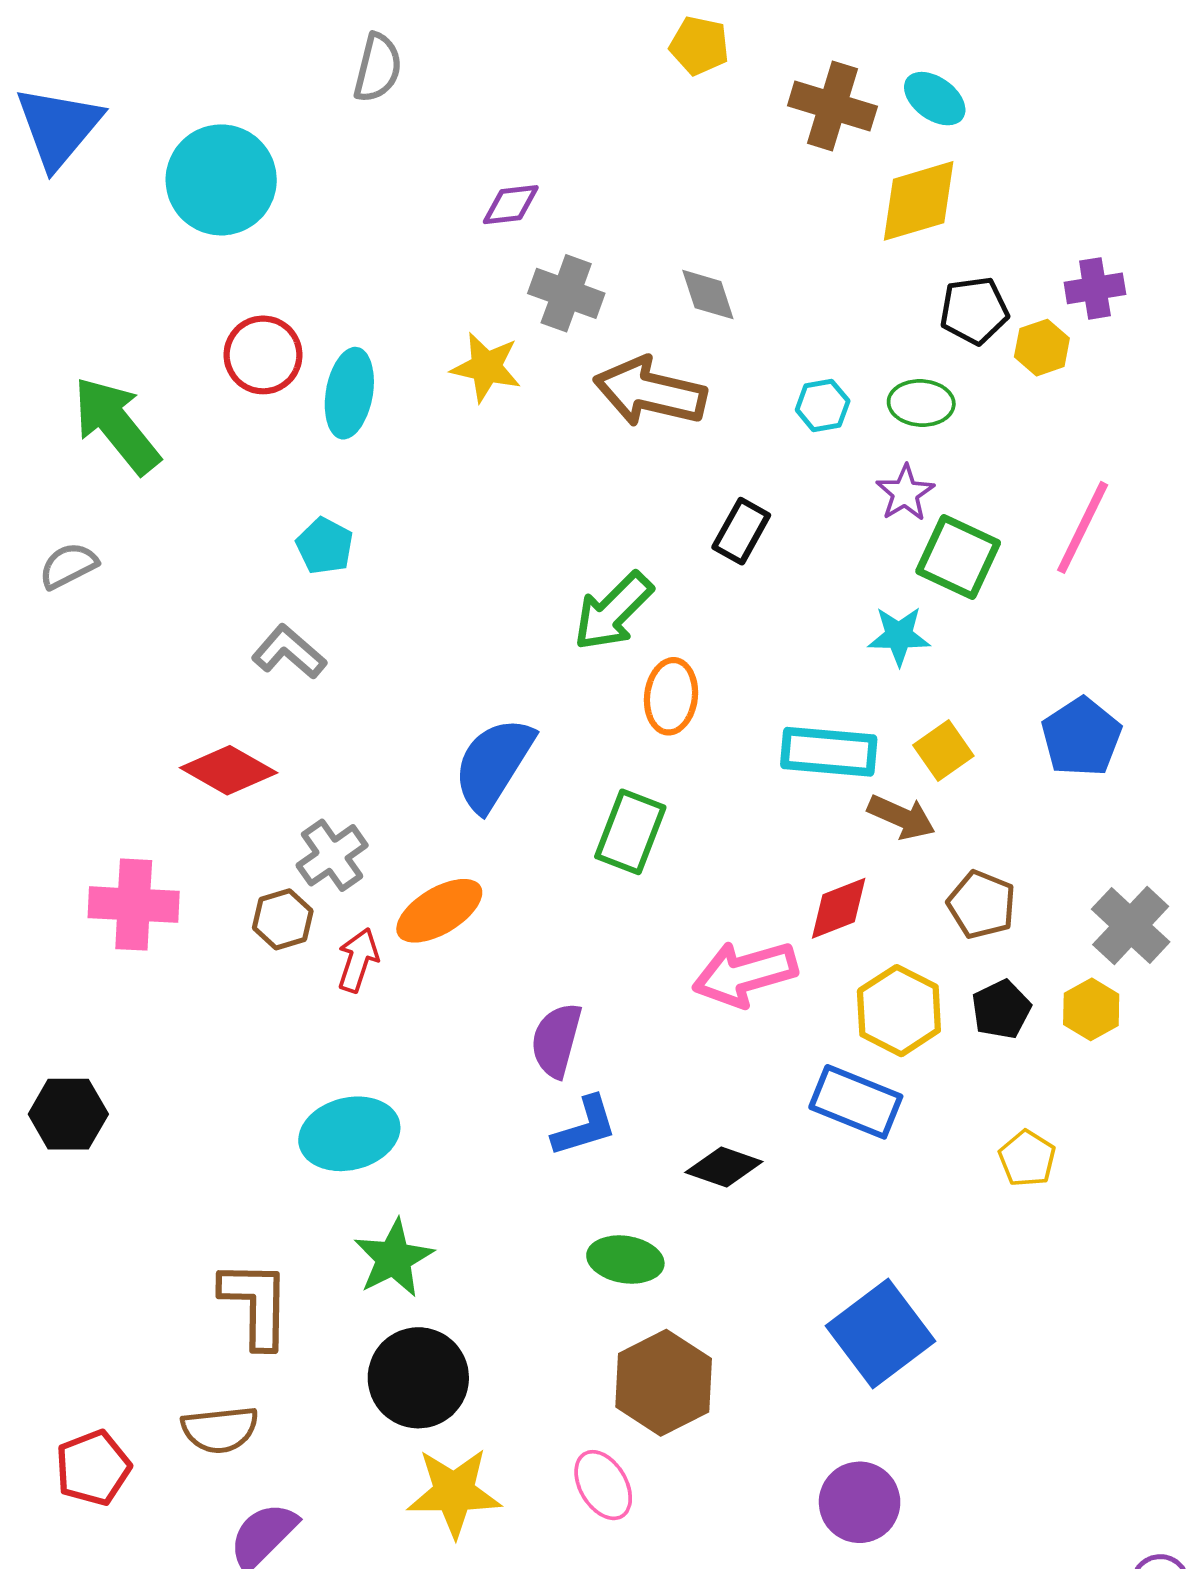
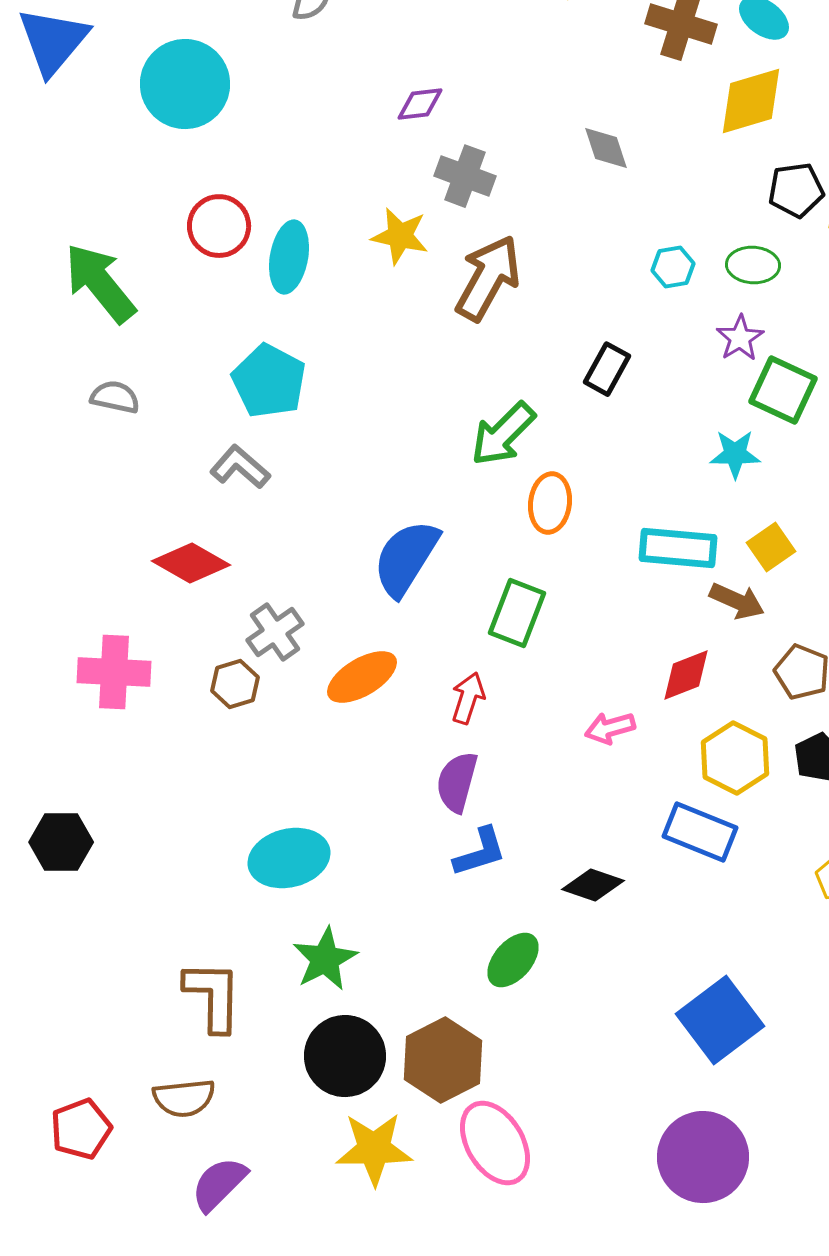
gray diamond: (708, 295) -> (606, 148), moved
brown arrow: (650, 392) -> (488, 278), moved, turned 106
cyan pentagon: (325, 546) -> (269, 381), size x1.6
gray semicircle: (68, 566) -> (115, 397), moved, turned 39
red arrow: (358, 960) -> (468, 698), moved
pink arrow: (745, 974) -> (610, 728), size x0.6
green ellipse: (625, 1260) -> (513, 960), turned -58
brown hexagon: (664, 1383) -> (443, 1060), moved
pink ellipse: (603, 1485) -> (495, 1143), size x1.5
purple circle: (860, 1502) -> (703, 1157), size x1.4

